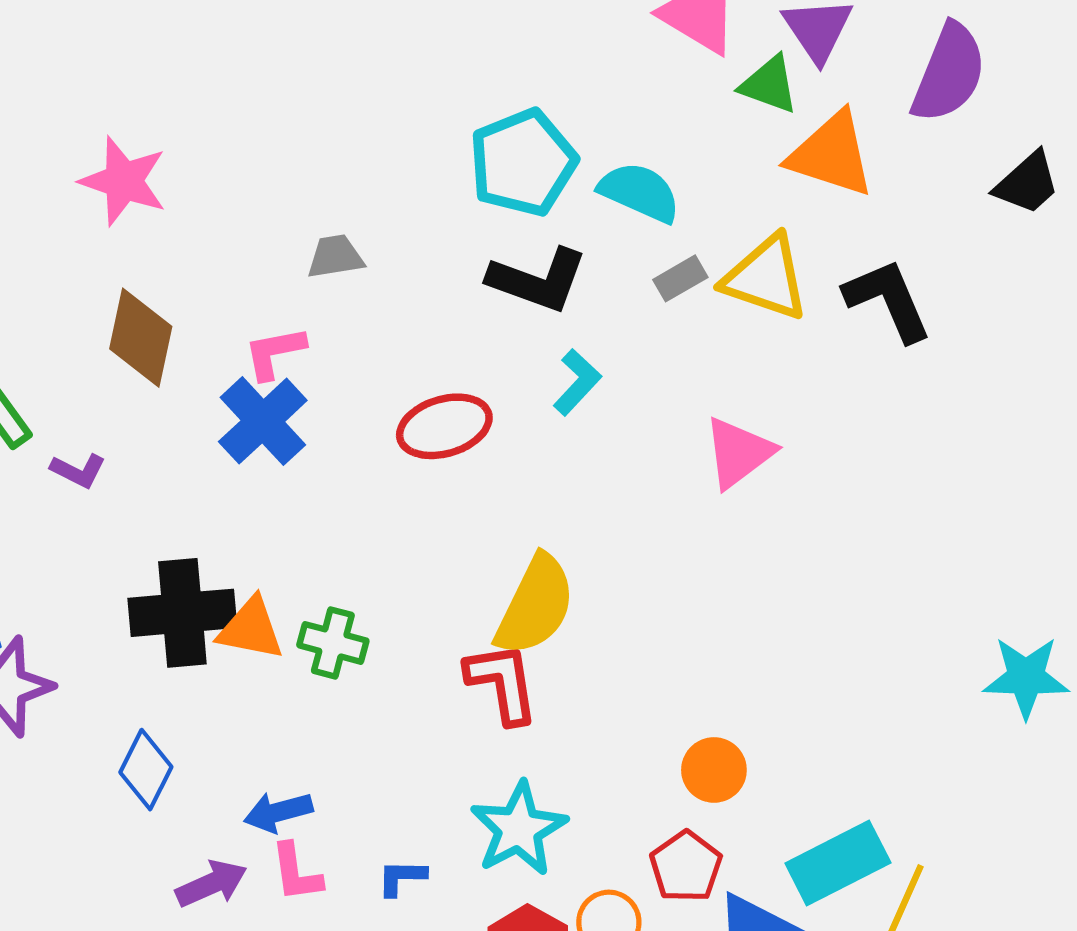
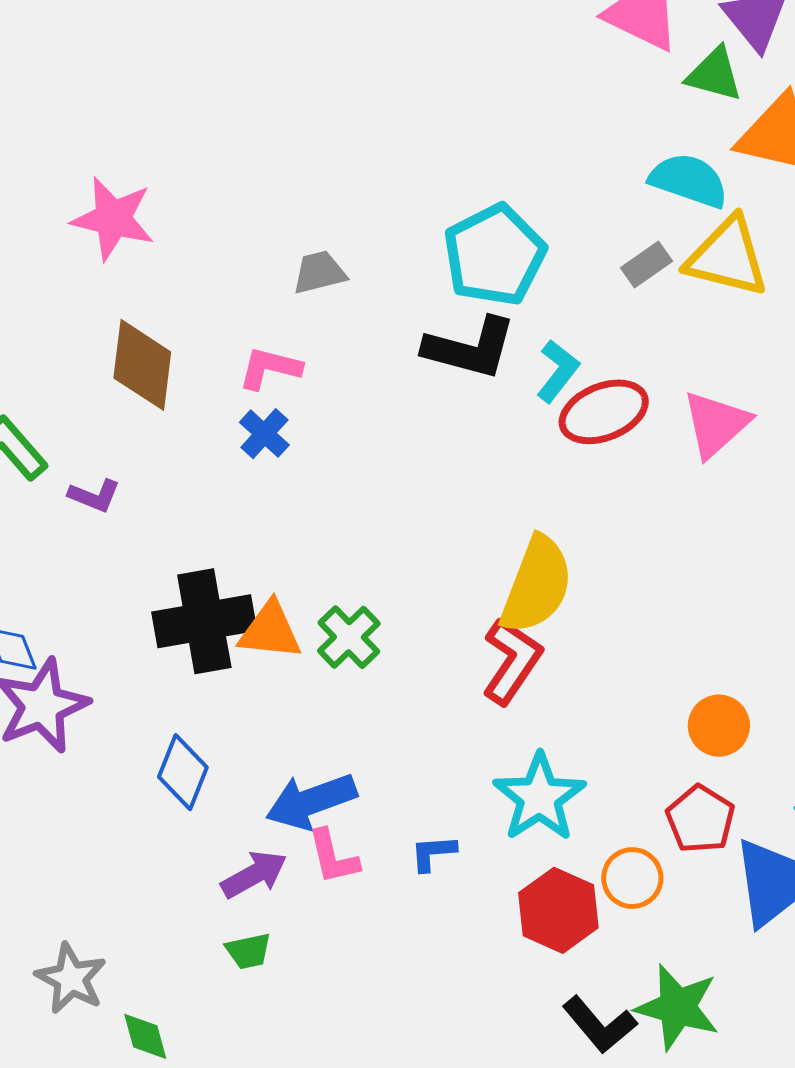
cyan pentagon: (523, 163) -> (495, 255), moved
cyan semicircle: (640, 192) -> (689, 180), moved
black L-shape: (538, 280) -> (470, 348), moved
pink L-shape: (275, 353) -> (270, 368), turned 30
blue cross: (263, 421) -> (264, 434), size x0.6
red ellipse: (444, 426) -> (604, 412), moved
green cross: (333, 643) -> (349, 637), turned 36
red L-shape: (502, 683) -> (512, 661), turned 48
blue arrow: (278, 812) -> (311, 801), size x1.4

